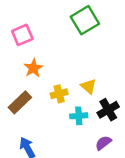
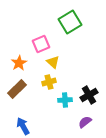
pink square: (22, 35) -> (41, 44), moved
orange star: (33, 68) -> (19, 63), moved
yellow triangle: (89, 86) -> (53, 62), moved

